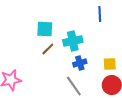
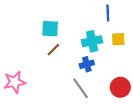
cyan cross: (73, 41) -> (92, 41), moved
yellow square: (110, 64) -> (118, 39), moved

